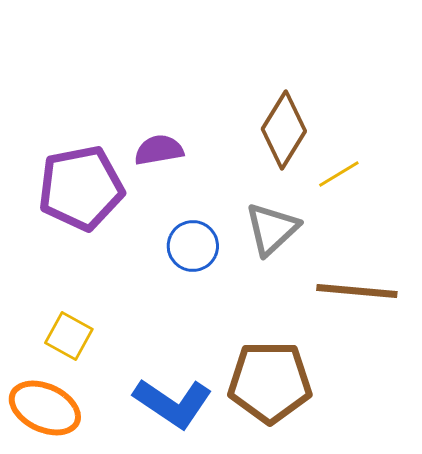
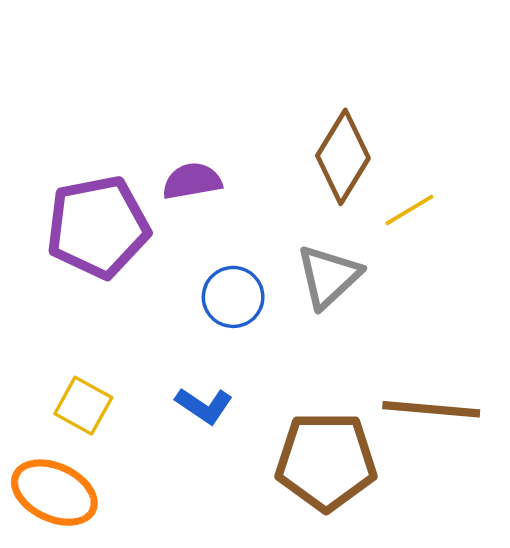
brown line: (357, 291) -> (431, 409), moved
blue L-shape: (173, 403) -> (204, 406), moved, size x0.6

